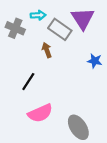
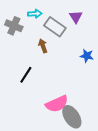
purple triangle: (83, 18) -> (76, 17), size x0.6
pink semicircle: (40, 113) -> (57, 104), moved

